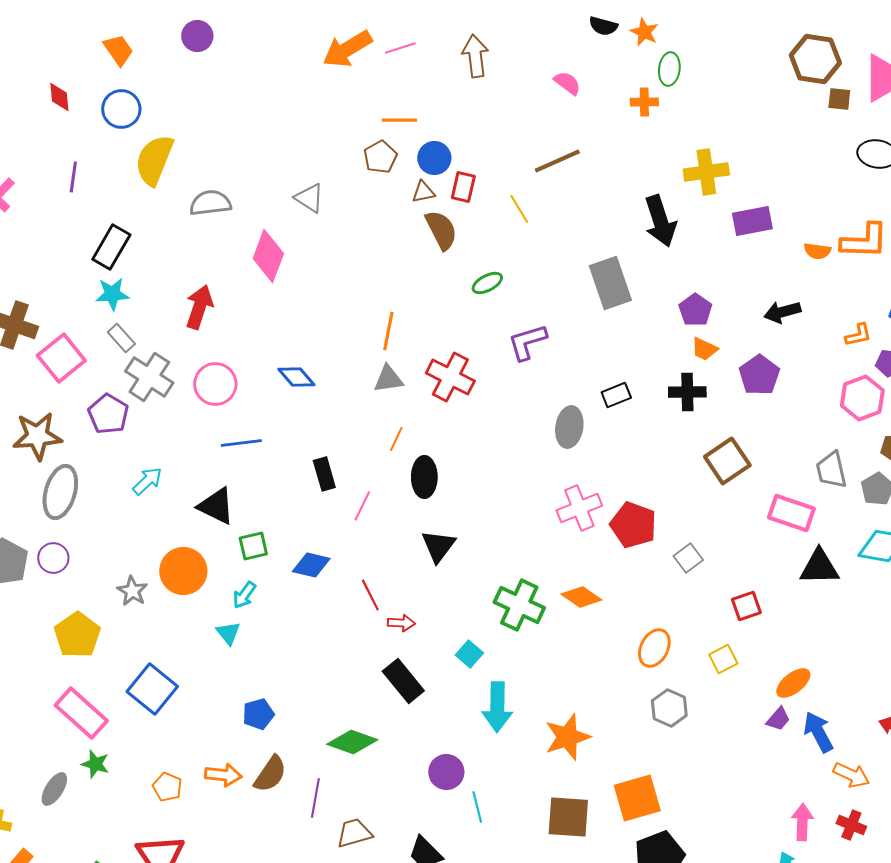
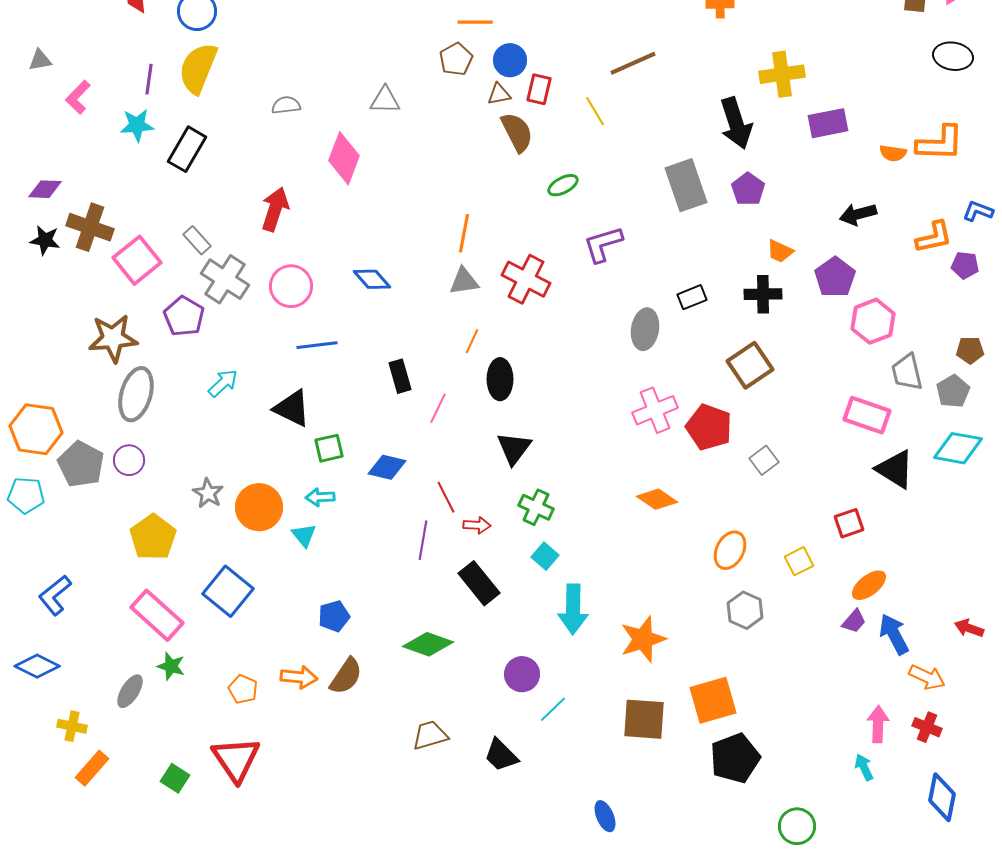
yellow semicircle: (154, 160) -> (198, 68), moved
gray triangle: (309, 198) -> (385, 100), turned -32
gray semicircle: (210, 203) -> (286, 105), size x0.7
cyan star: (112, 294) -> (137, 125), moved
purple pentagon: (695, 310) -> (748, 189), moved
orange L-shape: (858, 335) -> (934, 237), size x1.4
pink hexagon: (862, 398) -> (873, 321), moved
brown square: (727, 461) -> (750, 365), moved
black triangle: (819, 567) -> (895, 469), turned 33
orange circle: (183, 571) -> (259, 507), moved
cyan arrow: (244, 595) -> (320, 497), turned 52
green cross: (519, 605) -> (536, 507), moved, size x0.7
red square: (746, 606) -> (849, 523), moved
purple line: (315, 798) -> (423, 540), moved
cyan line: (477, 807) -> (553, 709), turned 60

